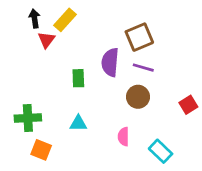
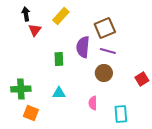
yellow rectangle: (65, 20) -> (61, 16), moved
cyan rectangle: (161, 151) -> (121, 114), turned 42

